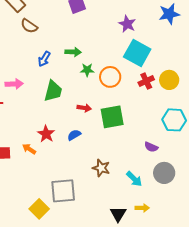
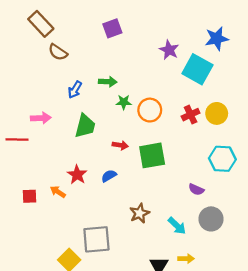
cyan square: (137, 53) -> (197, 69), moved
brown star: (101, 168) -> (140, 213), turned 30

